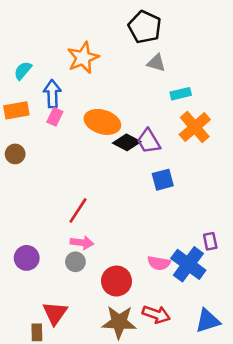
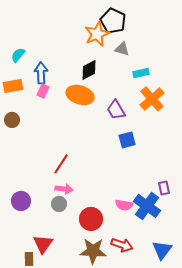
orange star: (83, 58) -> (97, 34), moved
black diamond: (127, 142) -> (89, 70), moved, turned -55
blue triangle: (208, 321) -> (162, 250), turned -35

